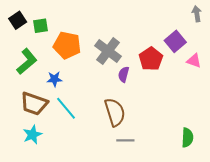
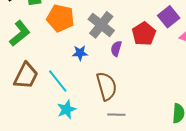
blue star: (54, 79) -> (80, 53), moved
brown trapezoid: (34, 104) -> (26, 76), turned -84
cyan star: (32, 135) -> (66, 109), moved

